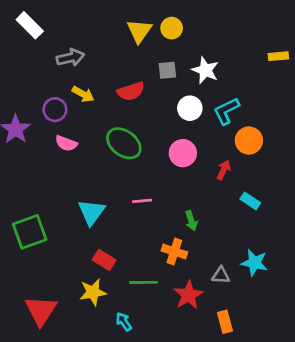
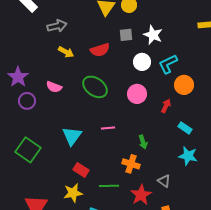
purple circle: (55, 110) -> (27, 101), moved
green square: (30, 232) -> (28, 150), turned -35
cyan star: (254, 263) -> (188, 156), moved
gray triangle: (221, 275) -> (164, 181), turned 32

